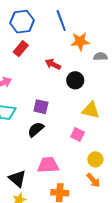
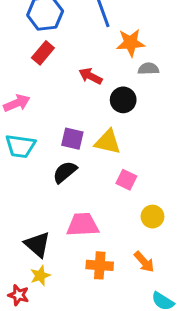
gray semicircle: (100, 57) -> (148, 69), moved
yellow triangle: (91, 110) -> (108, 142), moved
orange arrow: (93, 180) -> (144, 262), moved

